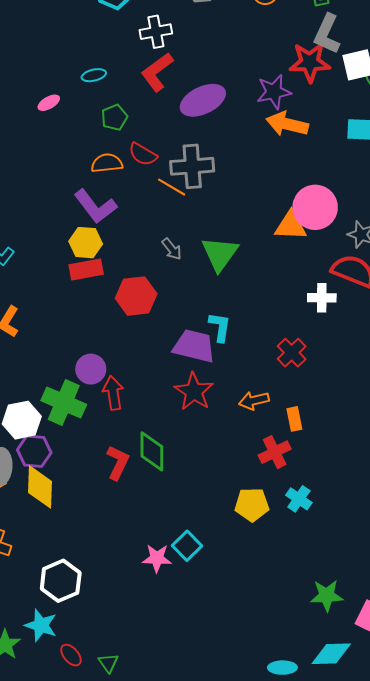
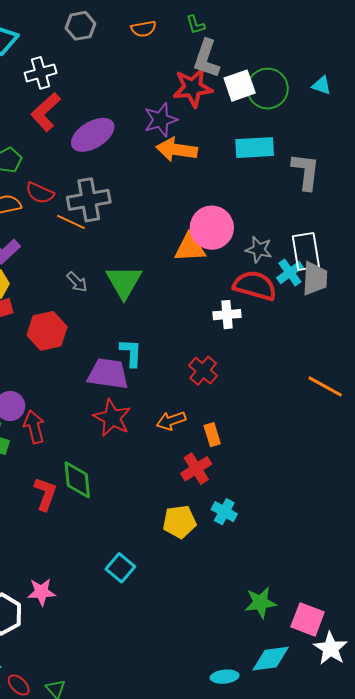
pink star: (157, 558) -> (41, 592), moved

